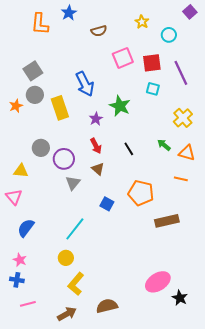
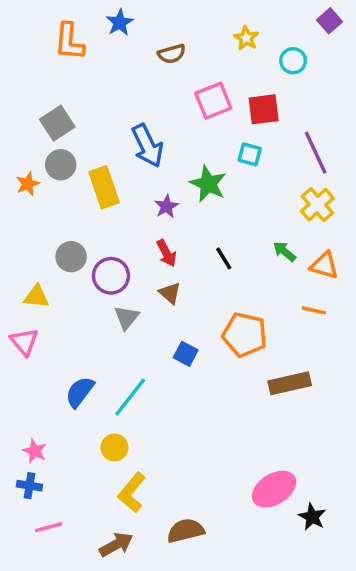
purple line: (181, 73) -> (316, 153), moved
cyan square: (153, 89) -> (250, 154), moved
blue semicircle: (26, 228) -> (80, 392), moved

